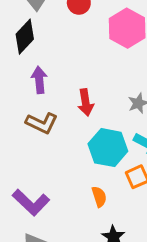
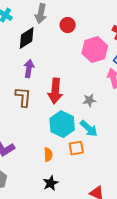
red arrow: (86, 102) -> (55, 91), size x1.4
brown L-shape: (42, 123) -> (23, 97), turned -125

